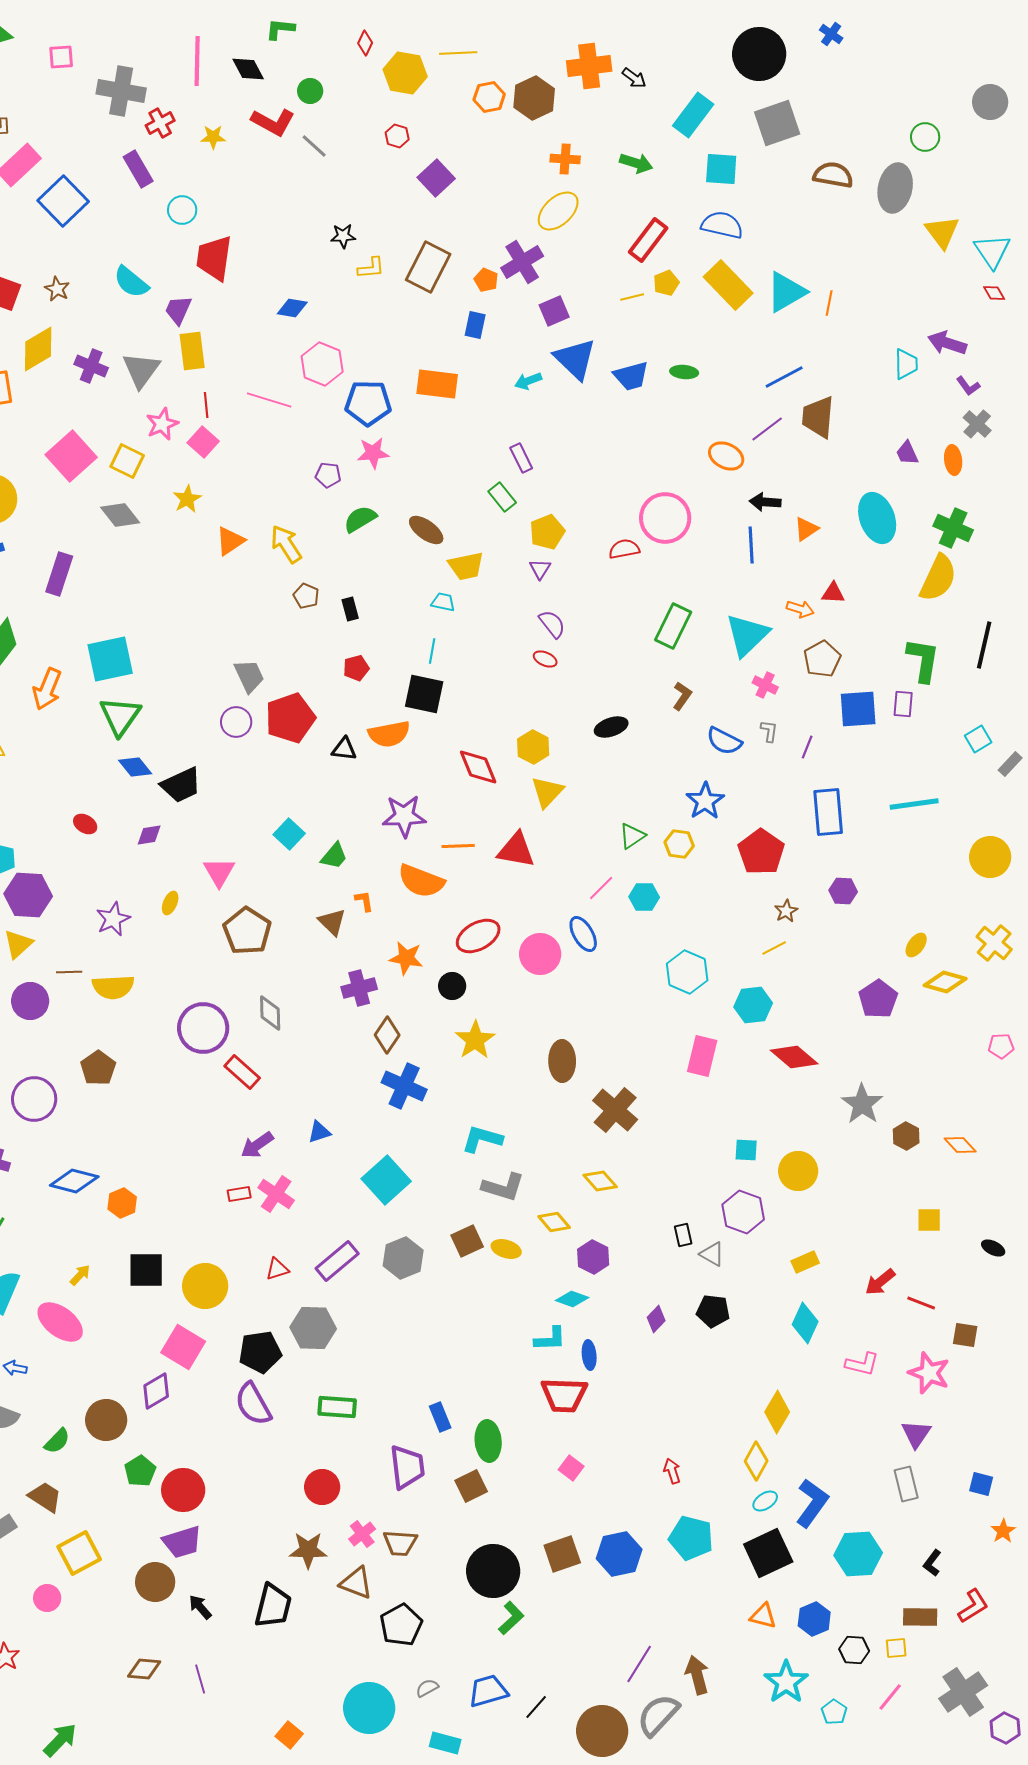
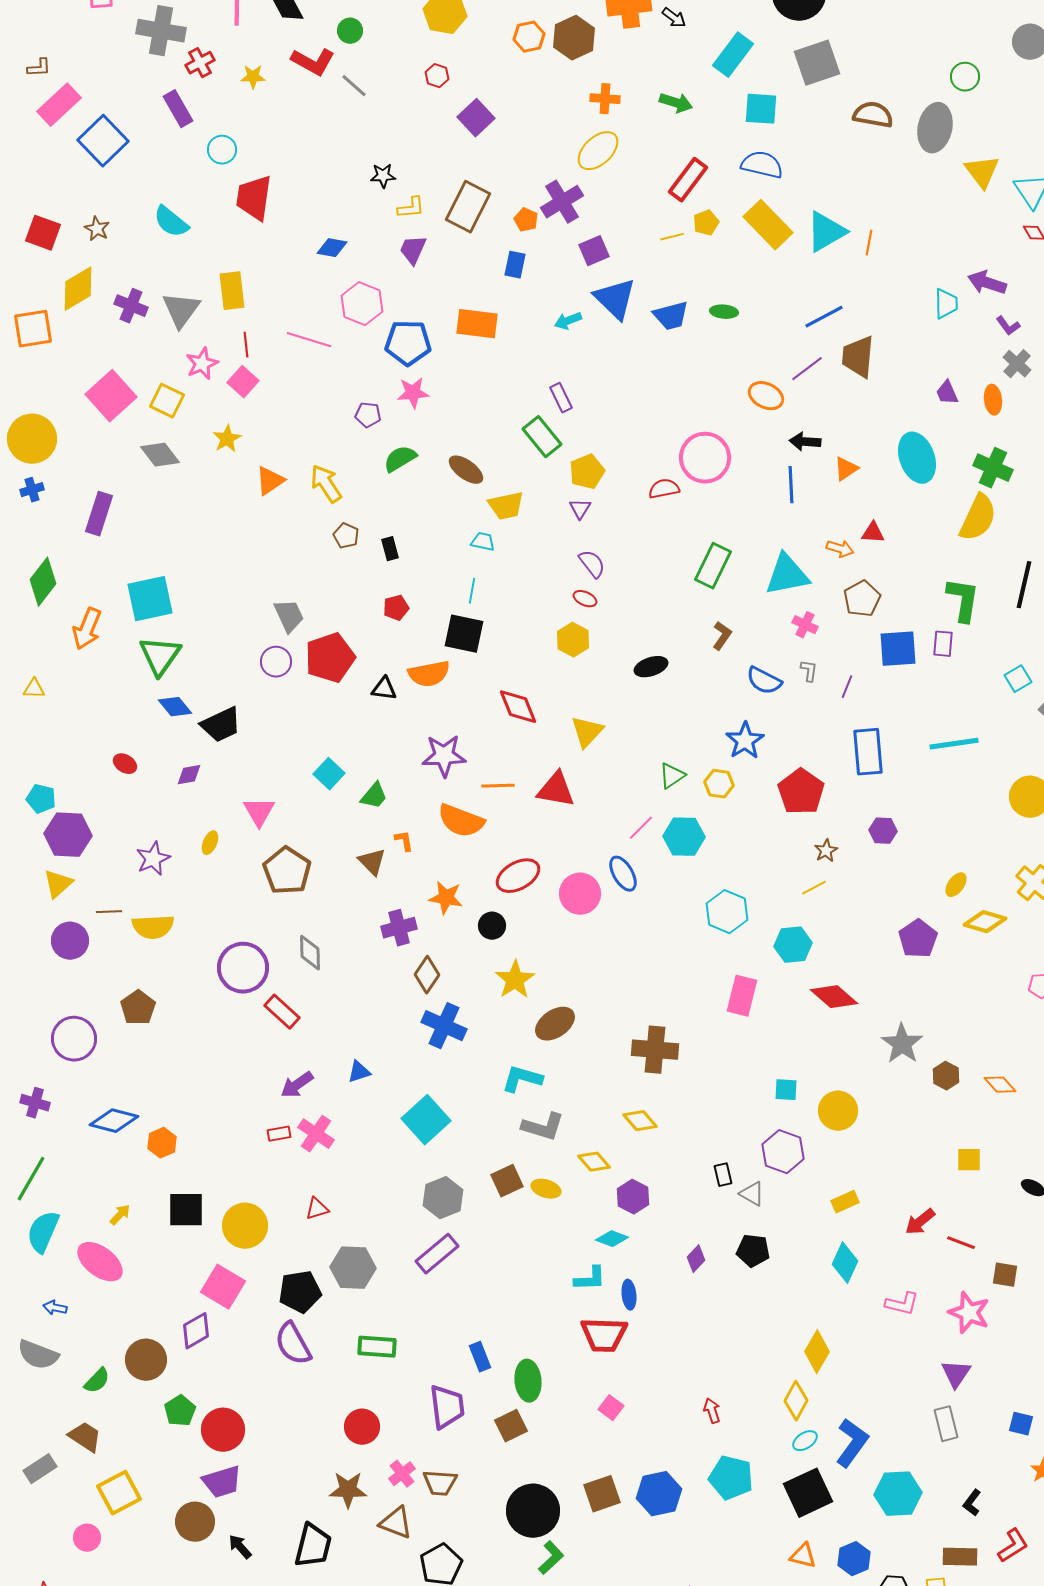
purple trapezoid: (178, 310) -> (413, 250), moved
green rectangle: (502, 497) -> (542, 437), size x1.4
cyan triangle: (747, 635) -> (787, 575), turned 33
yellow hexagon: (533, 747) -> (573, 640), moved
cyan hexagon: (644, 897) -> (684, 837), size x1.4
brown ellipse: (562, 1061) -> (555, 1024), moved, turned 57
brown cross: (615, 1110) -> (655, 1050), turned -36
purple rectangle: (337, 1261) -> (437, 1254), moved

